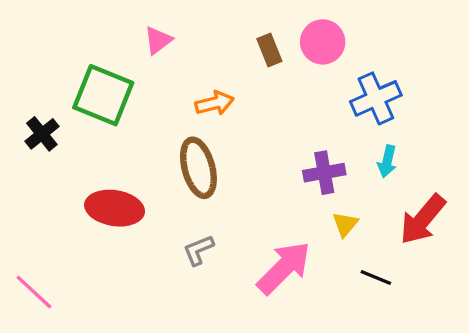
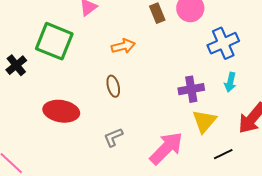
brown ellipse: (198, 168) -> (113, 86), size x0.6
yellow triangle: (345, 224) -> (204, 121), size x1.5
black line: (376, 277) -> (223, 154), turned -48

